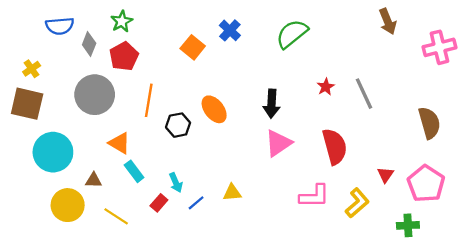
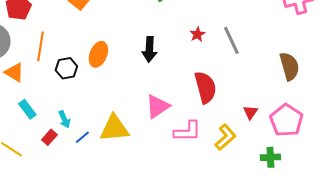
orange ellipse: (214, 109) -> (98, 54), turned 60
orange triangle: (119, 143) -> (14, 72), moved
pink triangle: (278, 143) -> (157, 106), moved
yellow triangle: (232, 193) -> (114, 128), size x1.8

